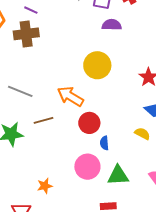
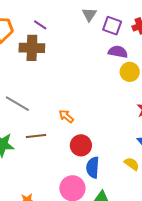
yellow circle: (97, 65) -> (130, 72), moved, size x0.7
orange arrow: (70, 96) -> (66, 116), size x0.6
blue semicircle: (104, 143) -> (93, 167), size x1.5

